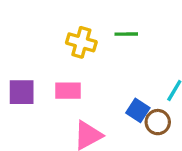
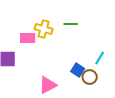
pink rectangle: (68, 91) -> (28, 38), moved

